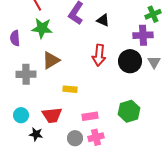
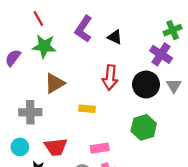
purple cross: (143, 35) -> (161, 54), turned 36
purple semicircle: (15, 38) -> (13, 58), turned 42
gray cross: (26, 74) -> (30, 112), moved
yellow rectangle: (70, 89) -> (87, 109), moved
green hexagon: (129, 111) -> (144, 127), moved

